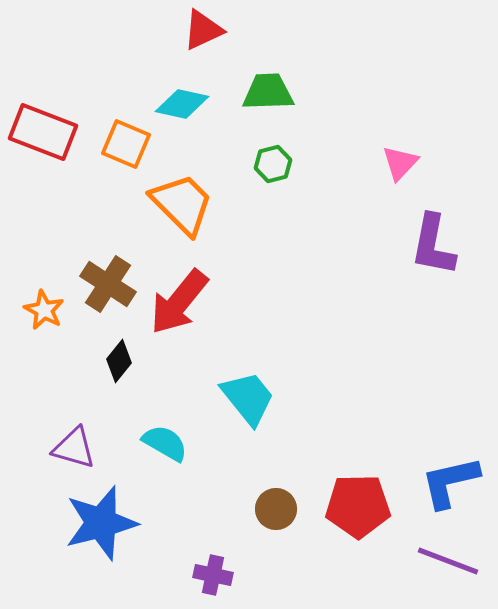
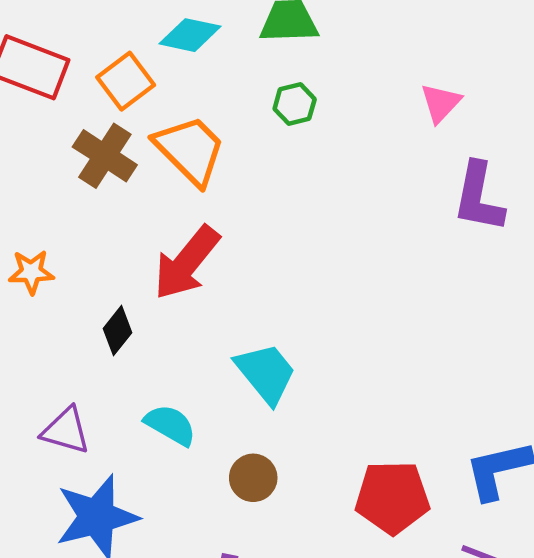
orange square: (126, 144) -> (126, 81), turned 30
brown cross: (108, 284) -> (105, 156), moved
orange star: (44, 310) -> (31, 272), turned -30
brown circle: (276, 509) -> (253, 478), moved

